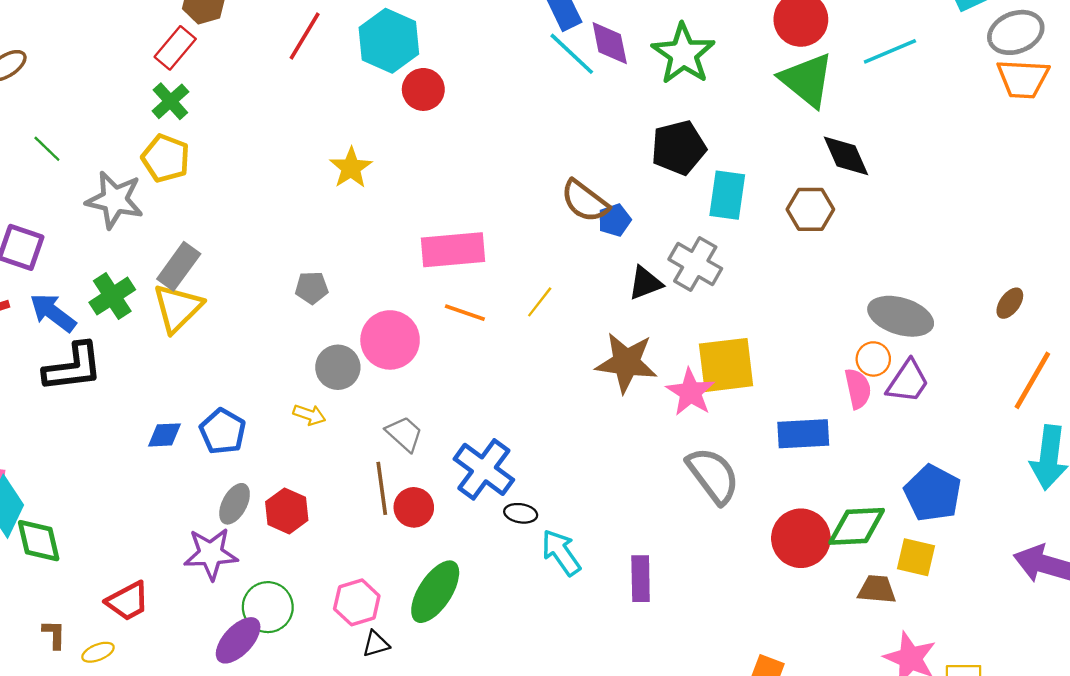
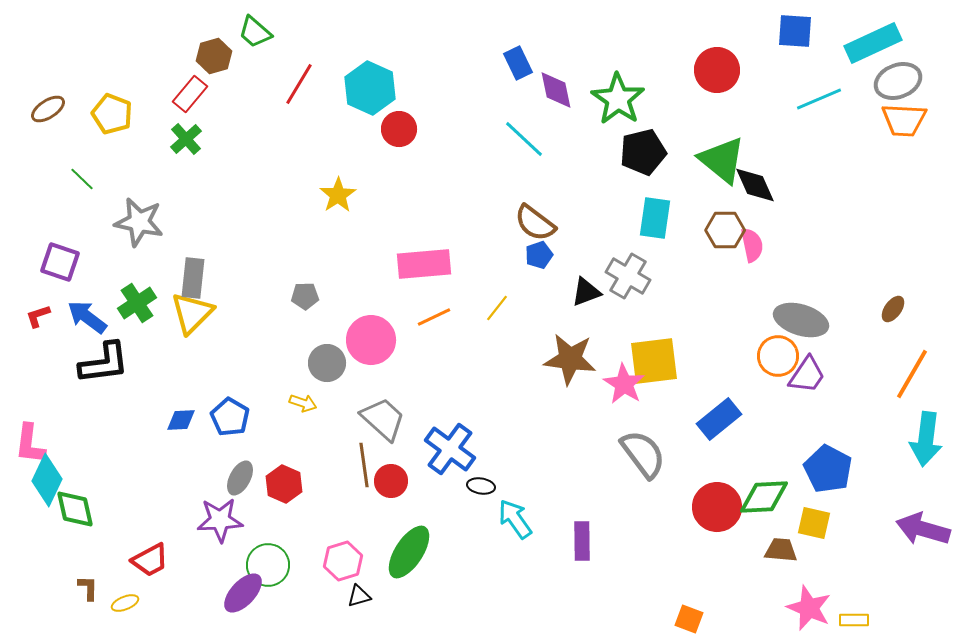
cyan line: (890, 51) -> (819, 99), moved
cyan line: (572, 54) -> (524, 139), moved
green triangle: (807, 80) -> (722, 160), moved
black pentagon: (679, 148) -> (643, 152), moved
yellow pentagon: (166, 158) -> (112, 114), moved
blue pentagon: (614, 220) -> (539, 255), moved
gray rectangle: (179, 266) -> (193, 278), turned -30
orange line: (465, 313) -> (434, 317), turned -44
orange circle: (873, 359) -> (778, 356), size x1.4
pink semicircle: (858, 389) -> (752, 245), moved
gray trapezoid: (404, 434) -> (383, 419), size x1.4
blue rectangle: (803, 434) -> (719, 419), turned -36

